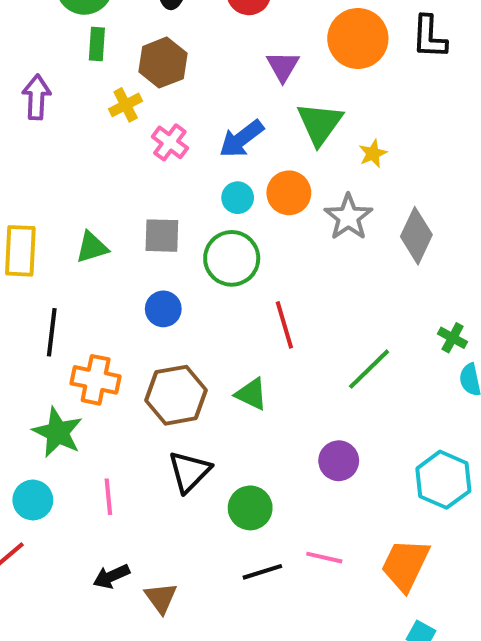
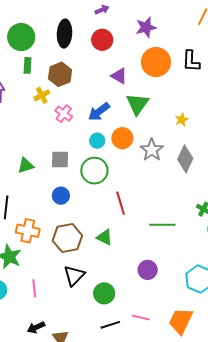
purple triangle: (283, 66) -> (119, 76), turned -30
yellow star: (373, 153) -> (182, 120), moved
green line: (369, 369) -> (162, 225), turned 45

